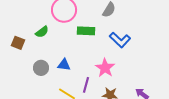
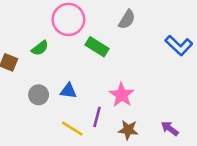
green rectangle: (86, 31) -> (97, 47), turned 30
blue L-shape: (120, 40) -> (179, 45), moved

